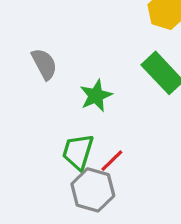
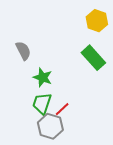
green star: (96, 96) -> (43, 77), moved, turned -30

